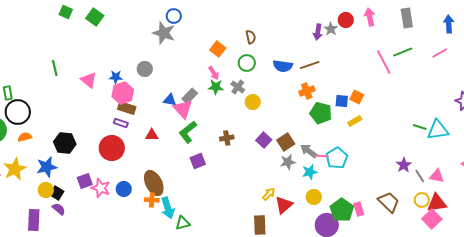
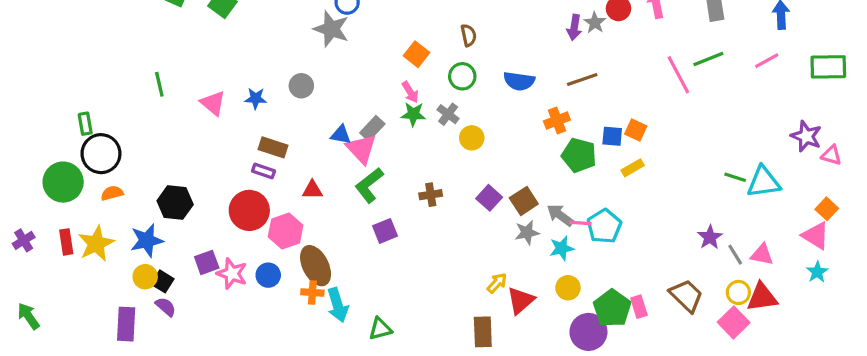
brown line: (310, 65) -> (582, 79), moved
pink hexagon: (123, 93) -> (286, 231), moved
pink square: (432, 219) -> (734, 322), moved
green triangle: (183, 223) -> (380, 329), moved

